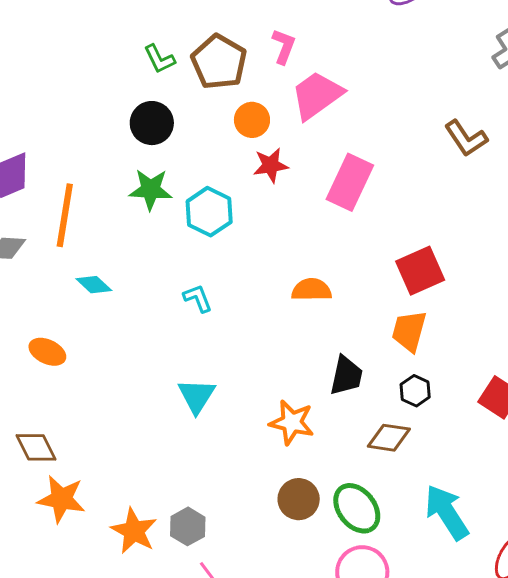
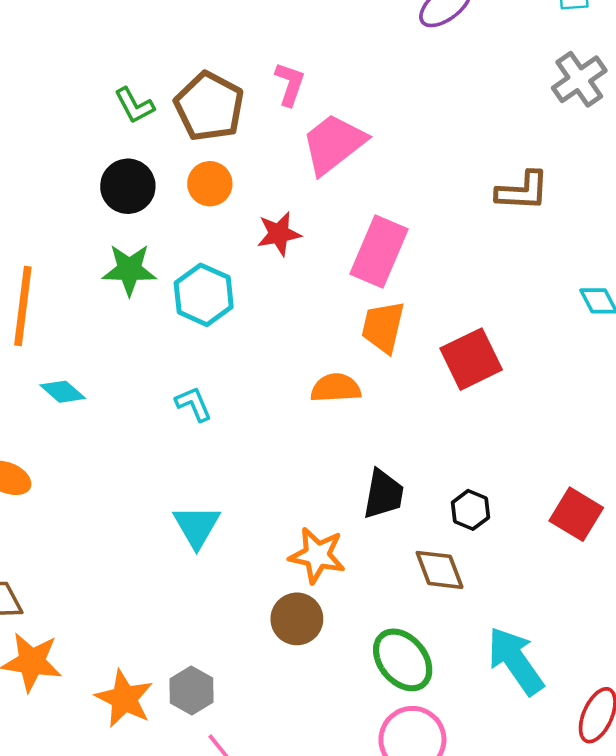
orange circle: (252, 120) -> (210, 184), moved
brown L-shape: (466, 138) -> (523, 191), turned -51
orange trapezoid: (409, 331) -> (383, 327), moved
brown diamond: (389, 438) -> (440, 570), turned 63
brown circle: (299, 499) -> (297, 619), moved

